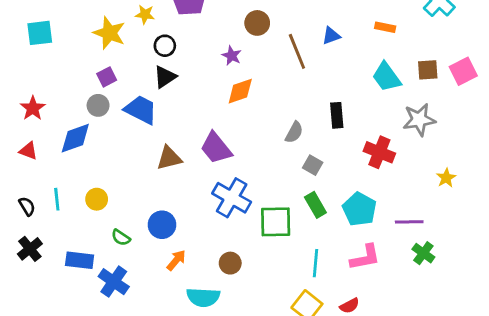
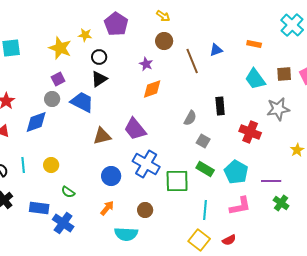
green rectangle: (315, 205) -> (205, 169), turned -30
blue circle: (162, 225) -> (111, 176), moved

